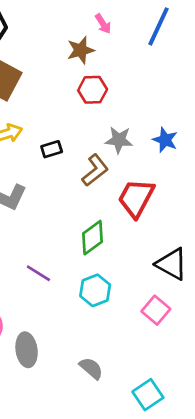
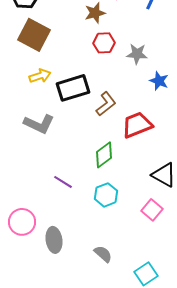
gray star: (119, 140) -> (137, 54), moved
black rectangle: (52, 149) -> (73, 88), size x2.0
red trapezoid: (136, 198) -> (137, 125), turned 40

